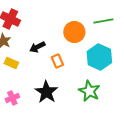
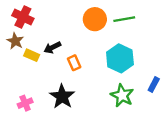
orange circle: (74, 32) -> (95, 19), moved
yellow rectangle: (11, 63) -> (32, 55), moved
green star: (89, 91) -> (122, 95), moved

